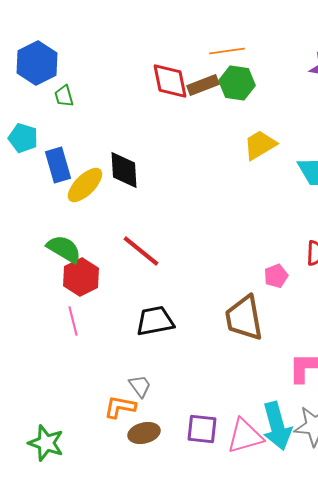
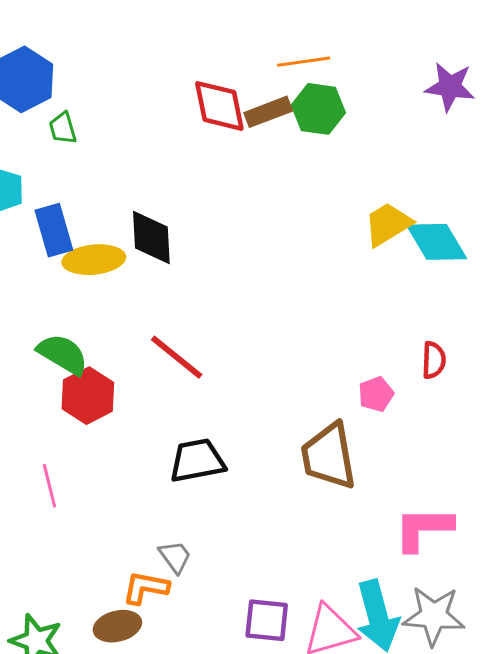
yellow trapezoid: (260, 145) -> (388, 224), moved
yellow ellipse: (85, 185) -> (94, 260), turned 39
pink line: (73, 321) -> (49, 486), moved
brown ellipse: (144, 433) -> (117, 626), moved

